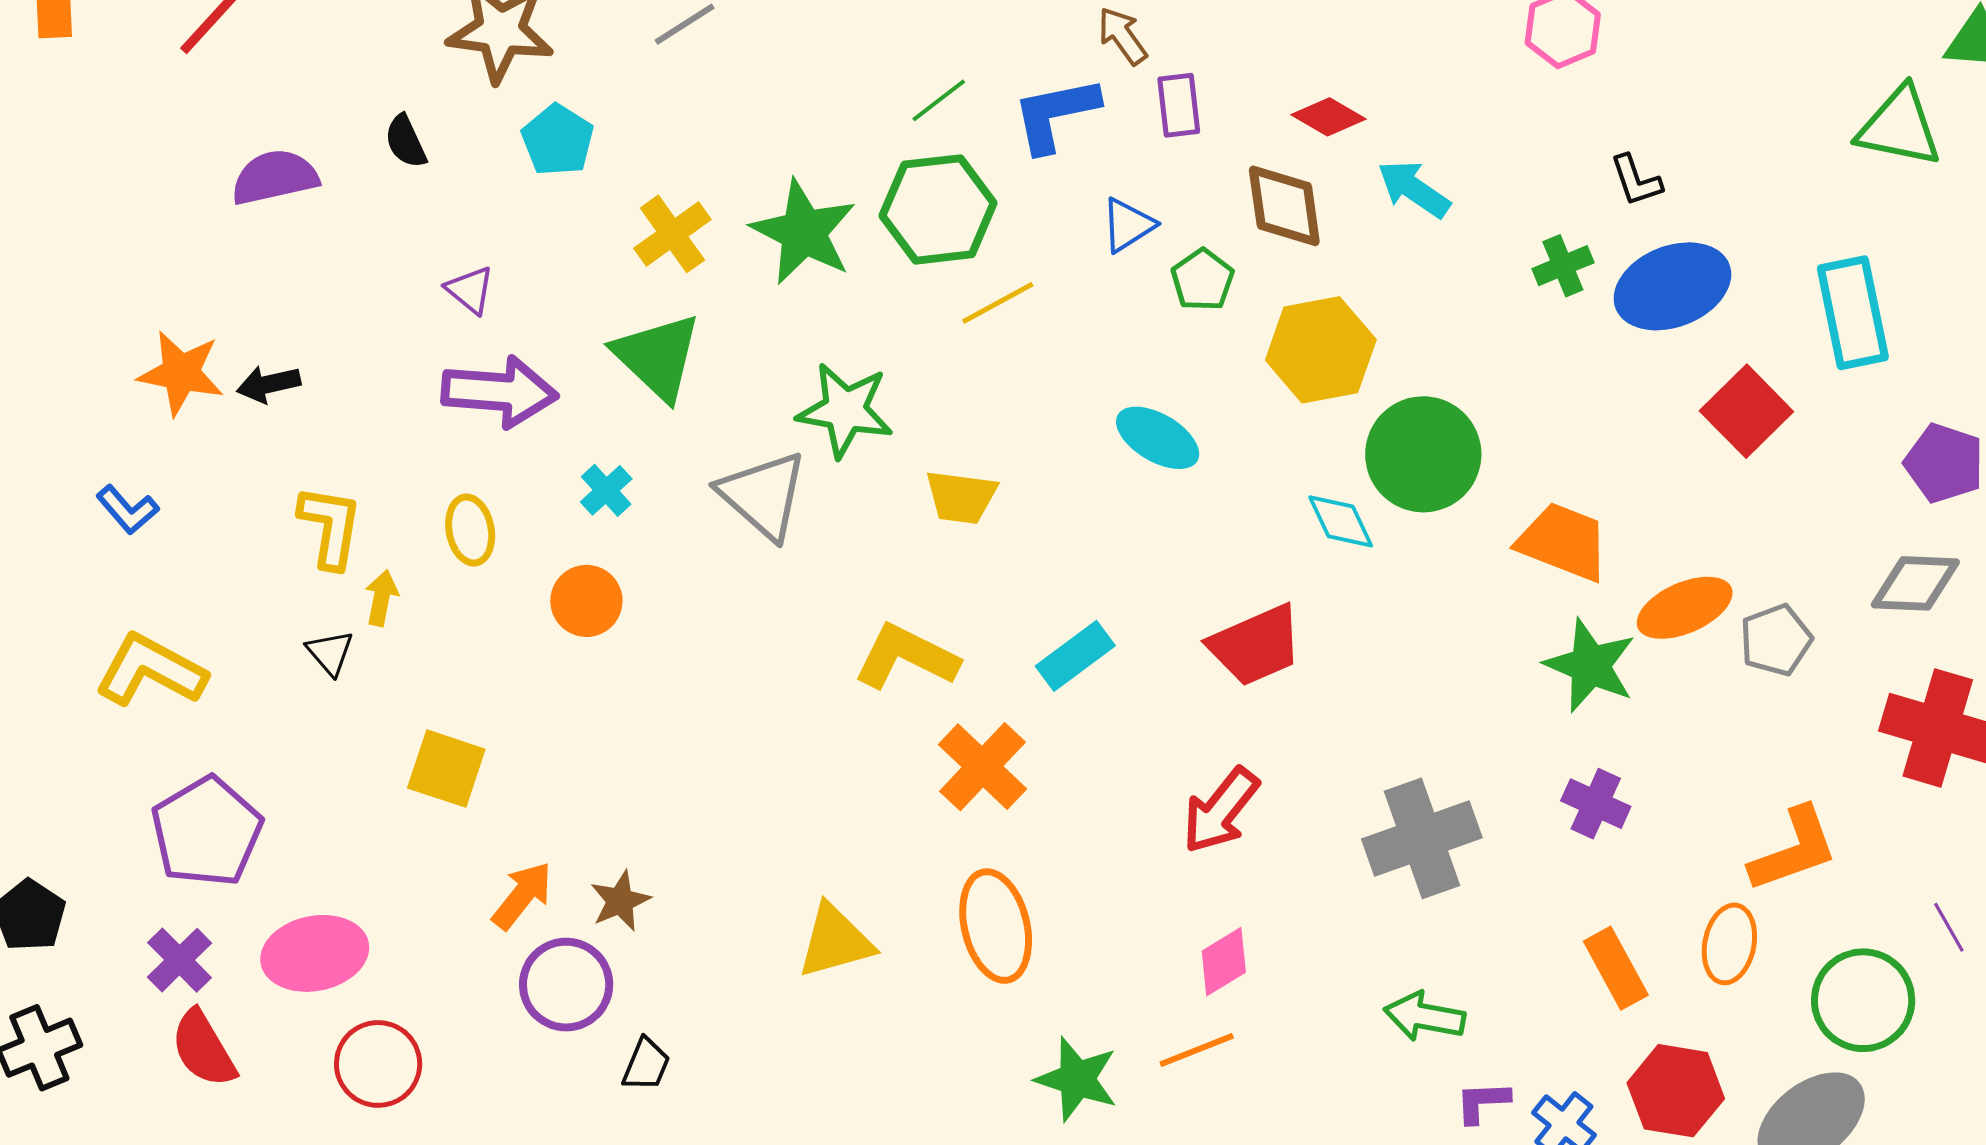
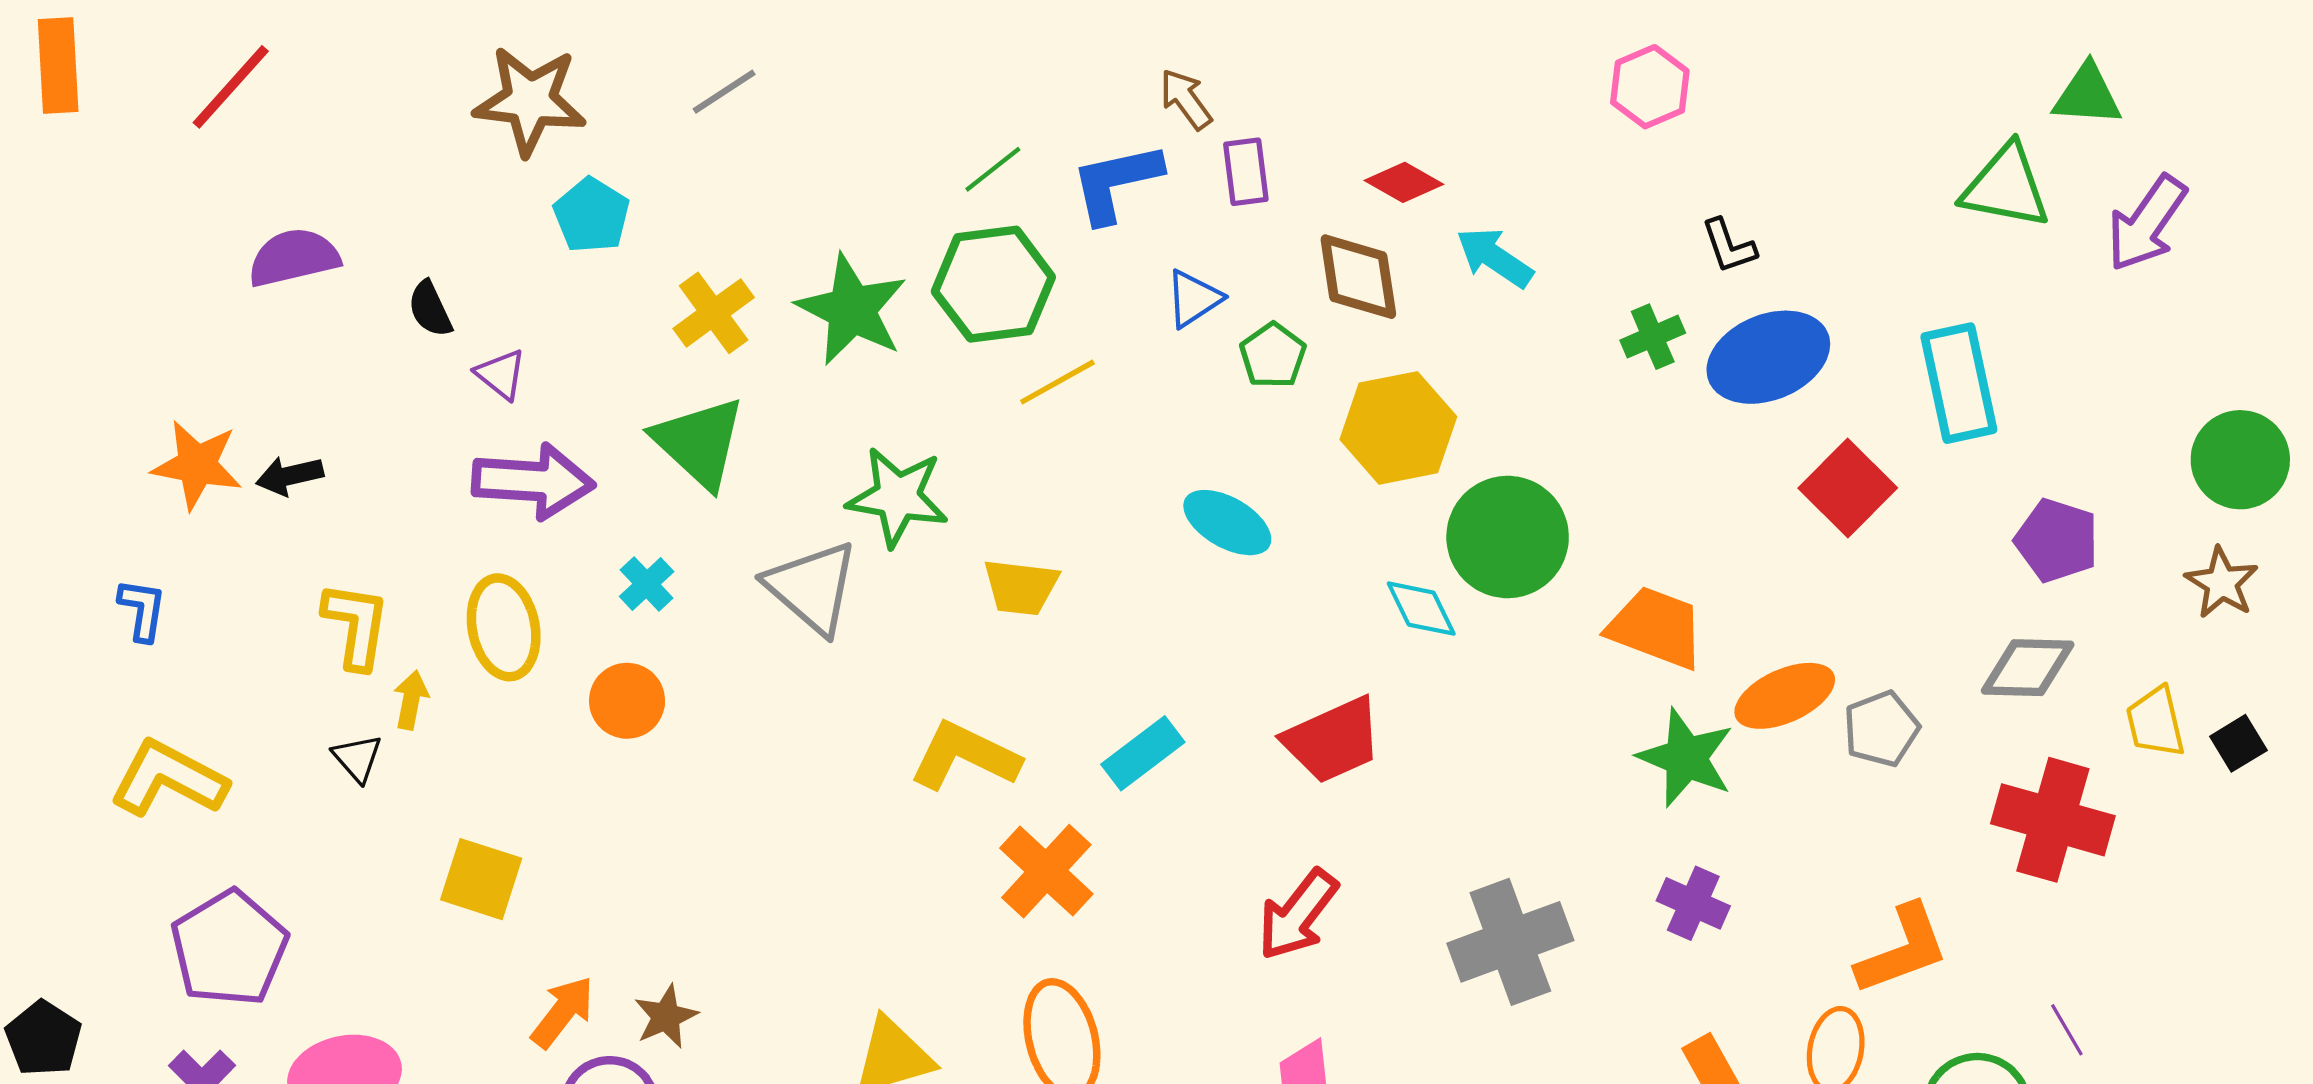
black semicircle: (406, 141) -> (430, 309), moved
blue L-shape: (128, 510) -> (142, 610), turned -130
yellow ellipse: (470, 530) -> (504, 627), size x1.4

